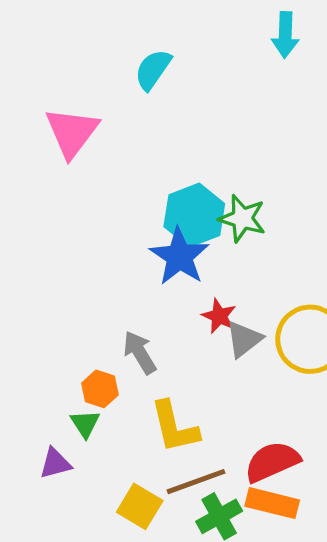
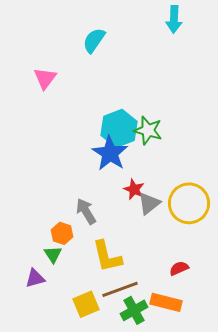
pink triangle: (72, 132) -> (45, 78), size x0.7
red semicircle: (272, 462) -> (179, 268), moved, size x0.6
yellow square: (140, 506) -> (86, 304), turned 36

